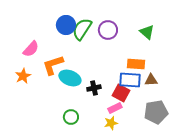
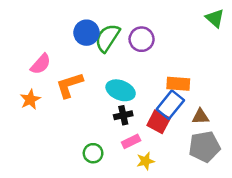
green triangle: (147, 32) -> (215, 18), moved
cyan ellipse: (70, 78) -> (121, 90), moved
blue rectangle: (130, 80) -> (170, 105), turned -55
brown triangle: (151, 80) -> (200, 117), moved
pink rectangle: (115, 108) -> (131, 141), moved

